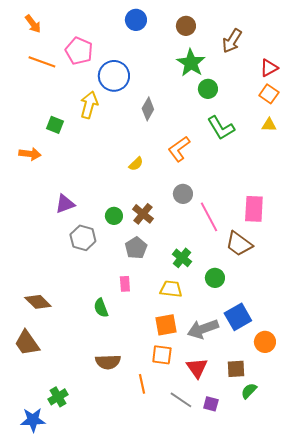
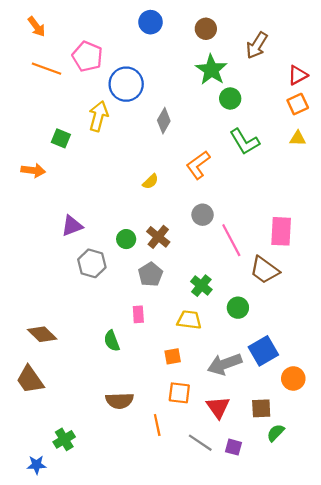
orange square: (269, 94) -> (298, 104), turned 30
orange square: (166, 325) -> (173, 356), moved, size x0.7
blue star: (33, 420) -> (37, 465), size x0.7

